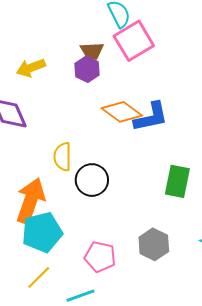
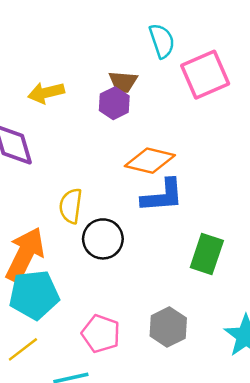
pink square: (134, 41) -> (205, 75), moved
orange diamond: (122, 112) -> (150, 161), turned -30
blue L-shape: (151, 117) -> (162, 196), moved

